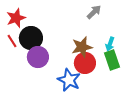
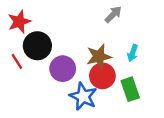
red line: (12, 41) -> (17, 61), moved
purple circle: (38, 57) -> (63, 69), moved
green rectangle: (112, 60) -> (130, 89), moved

